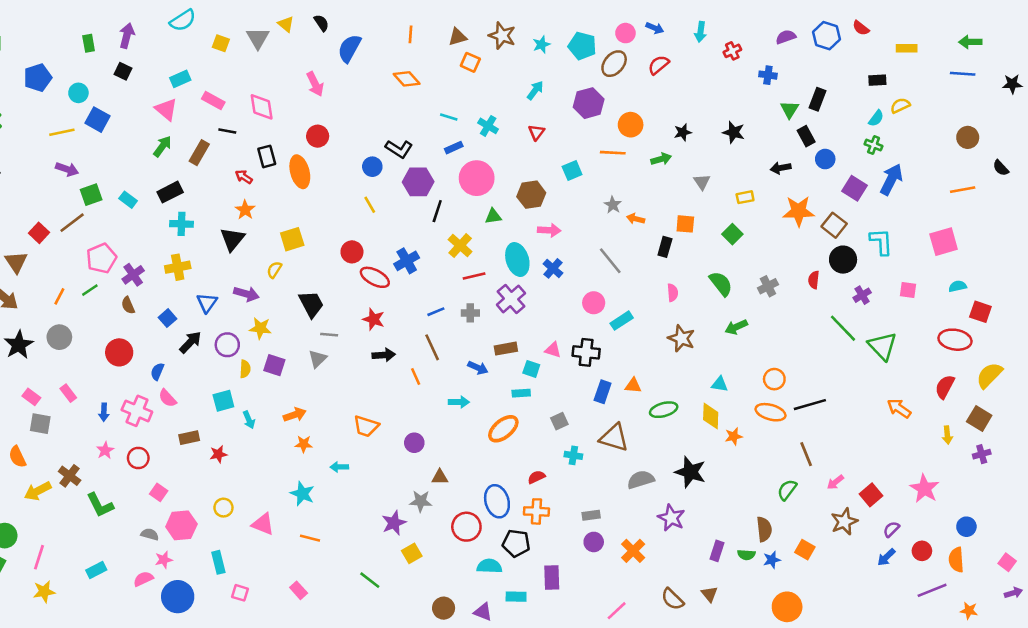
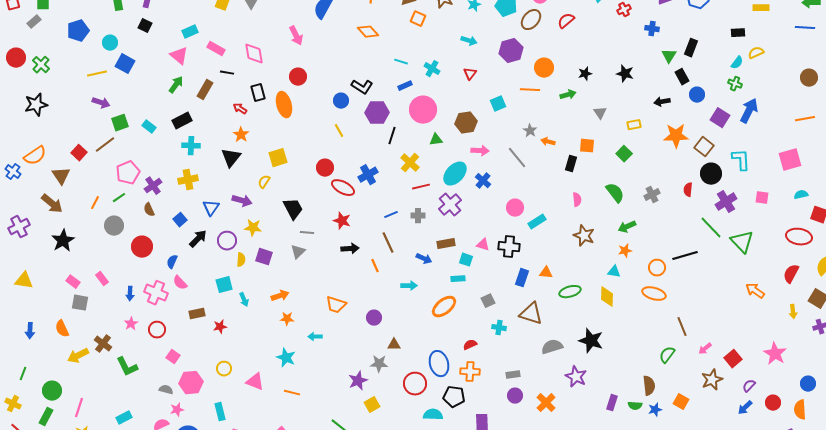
cyan arrow: (535, 90) -> (469, 41), turned 70
cyan ellipse: (517, 260) -> (455, 174), turned 60
gray line: (610, 261) -> (517, 158), moved
purple cross: (862, 295) -> (726, 202), size x1.5
gray circle: (59, 337) -> (114, 226), moved
black line: (810, 405) -> (685, 256), moved
orange star: (734, 436) -> (625, 251), moved

